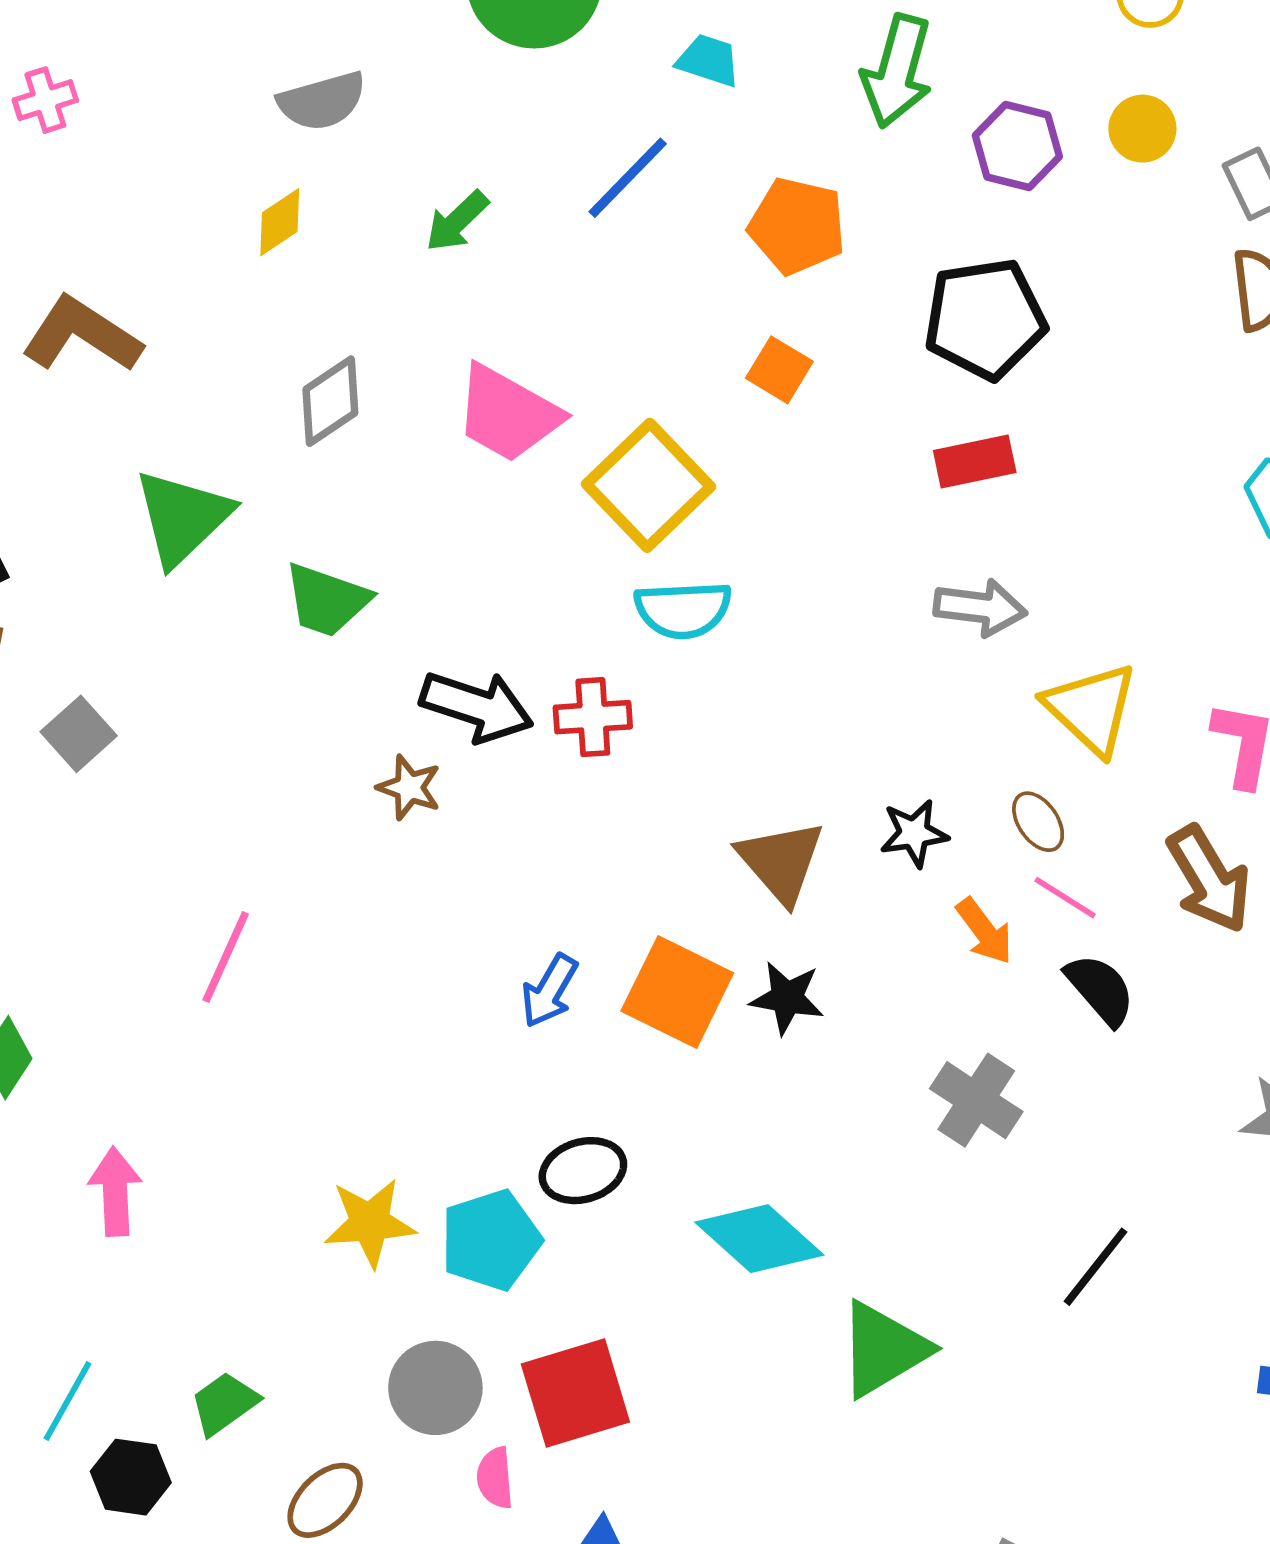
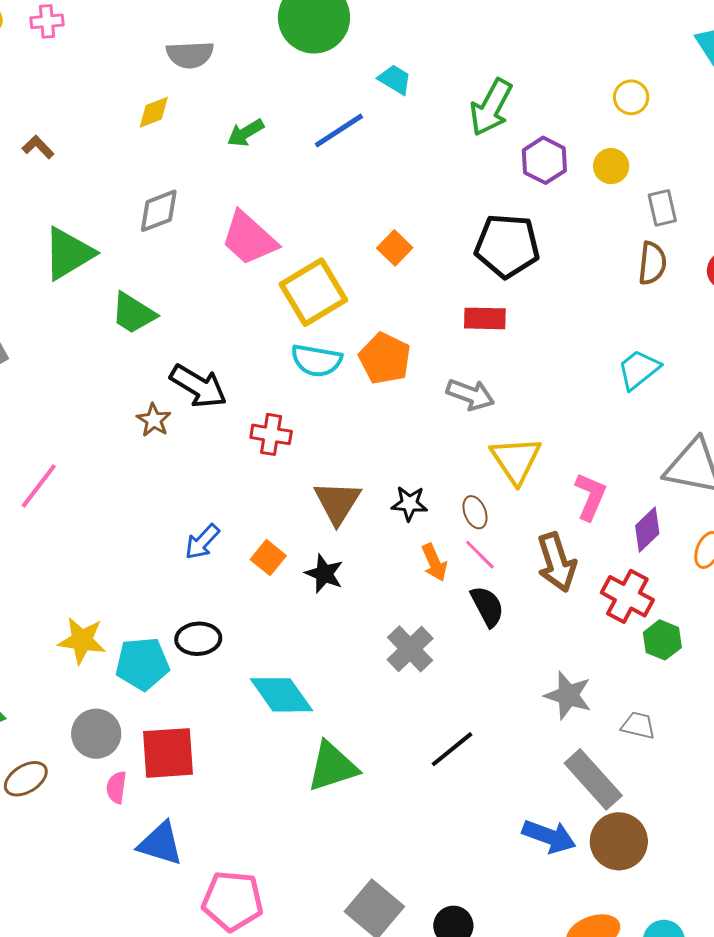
orange pentagon: (797, 226) -> (385, 358), moved
brown L-shape: (82, 335) -> (38, 147), size x0.5
red cross: (593, 717) -> (271, 434), moved
orange square: (677, 992) -> (268, 558), size x0.6

